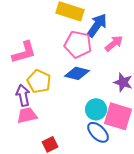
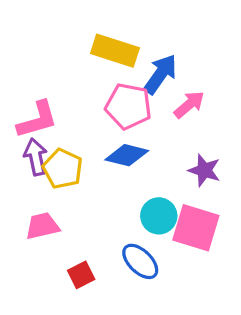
purple arrow: (23, 95) -> (36, 157), moved
blue ellipse: (98, 132) -> (140, 261), moved

